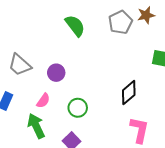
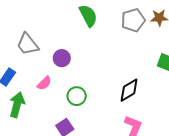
green arrow: (36, 126) -> (17, 105), moved, turned 30

